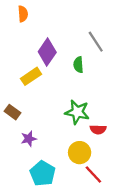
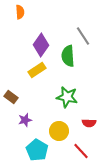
green semicircle: (78, 65) -> (68, 56), size x1.5
yellow rectangle: (31, 76) -> (37, 70), moved
red semicircle: (98, 129) -> (89, 123), moved
yellow circle: (80, 153) -> (59, 131), moved

